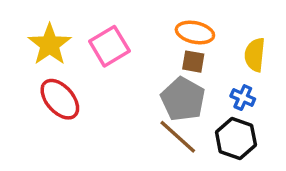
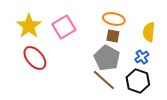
blue cross: (243, 97) -> (142, 57), turned 32

